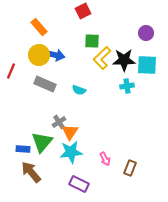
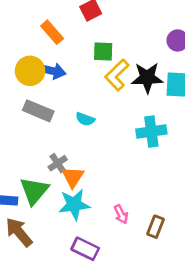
orange rectangle: (39, 27) -> (52, 32), moved
cyan cross: (127, 86) -> (151, 131), moved, size x1.5

